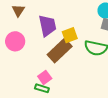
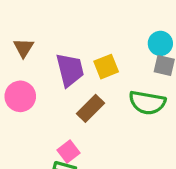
yellow square: (70, 35) -> (106, 67), moved
brown rectangle: (60, 50) -> (90, 108), size x0.7

